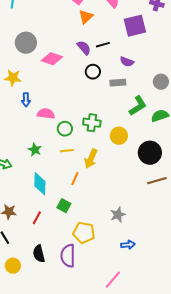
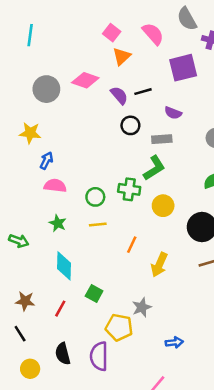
pink diamond: (52, 59) -> (85, 80), moved
blue arrow: (26, 100) -> (46, 161), turned -152
green L-shape: (138, 106) -> (154, 168), moved
pink semicircle: (46, 114) -> (55, 186), moved
yellow arrow: (91, 159) -> (159, 265), moved
orange line: (75, 179) -> (132, 245), moved
gray star: (118, 215) -> (142, 307), moved

